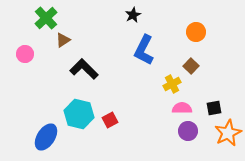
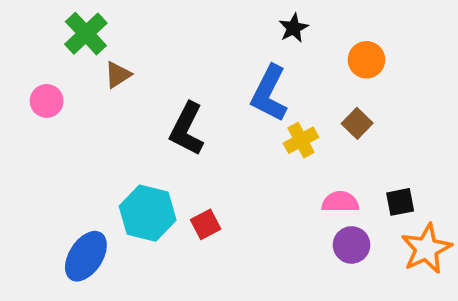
black star: (133, 15) -> (294, 28), moved
black L-shape: (84, 69) -> (187, 129), moved, turned -108
yellow cross: (172, 84) -> (301, 140), moved

